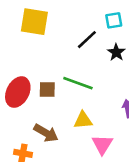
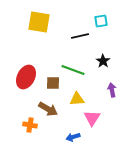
black line: (87, 40) -> (80, 36), turned 30
black star: (116, 52) -> (103, 61), moved
brown square: (47, 89) -> (53, 83), moved

